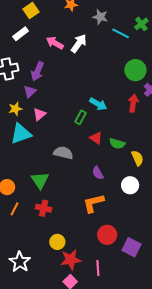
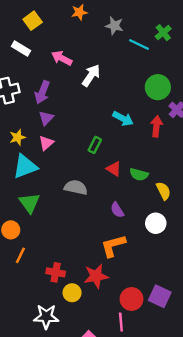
white rectangle: (21, 34) -> (21, 48), turned 70
white arrow: (79, 43) -> (91, 75), moved
purple triangle: (30, 92) -> (46, 118), moved
cyan arrow: (98, 104) -> (123, 119), moved
green triangle: (40, 180) -> (29, 203), moved
red cross: (44, 208) -> (56, 272), moved
red circle: (107, 235) -> (131, 299), moved
red star: (71, 260) -> (96, 276), moved
white star: (20, 262) -> (46, 317), moved, turned -30

